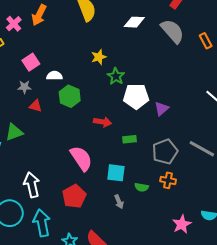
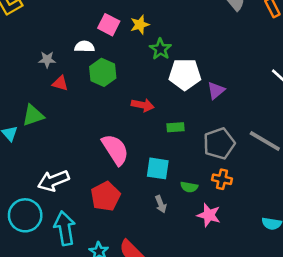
pink square: (31, 62) -> (109, 25), moved, turned -30
white arrow: (32, 185) -> (53, 181), turned -100
pink star: (182, 224) -> (209, 215), moved, turned -30

